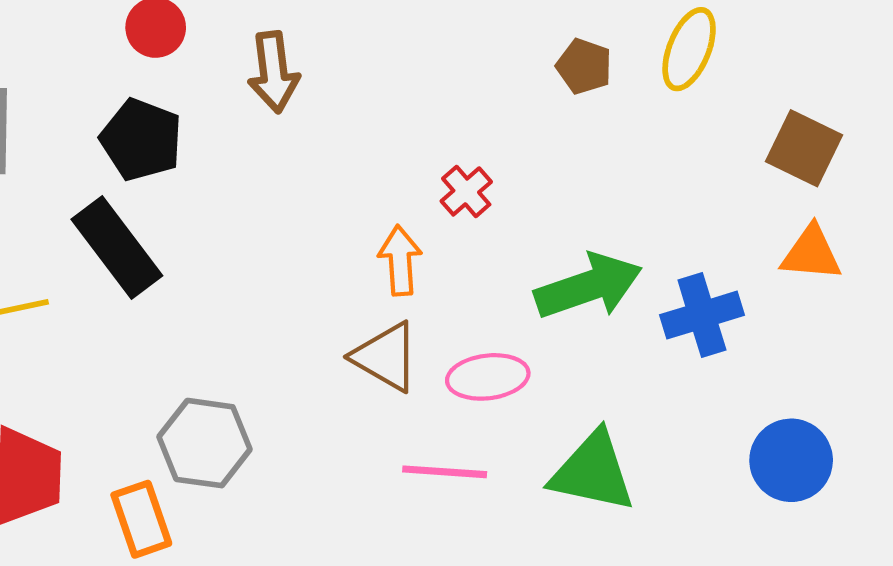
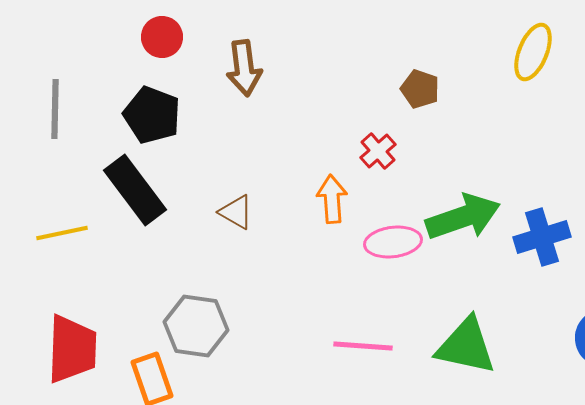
brown pentagon: (584, 66) -> (420, 89), moved
brown triangle: (386, 357) -> (236, 212), moved, size x0.7
pink ellipse: (488, 377) -> (393, 242), moved

